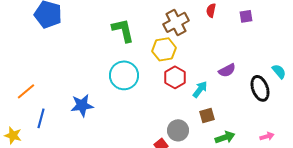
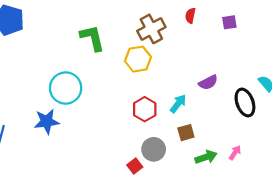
cyan circle: (124, 75) -> (66, 88), moved
red hexagon: (175, 77) -> (145, 109), moved
pink arrow: (267, 136) -> (235, 153), moved, turned -40

